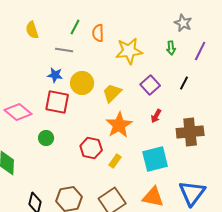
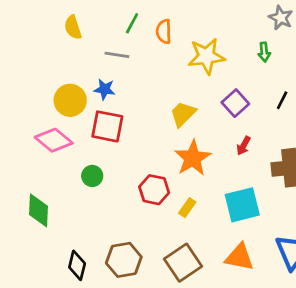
yellow circle: (82, 83) -> (70, 100), moved

